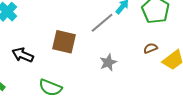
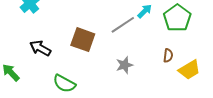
brown semicircle: (150, 48) -> (168, 56), turned 112

